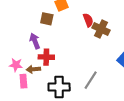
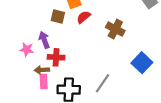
red semicircle: (88, 20) -> (84, 17), moved, turned -112
pink star: (16, 65) -> (27, 49), moved
pink rectangle: (23, 81) -> (44, 82), moved

